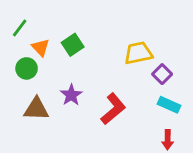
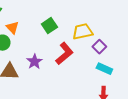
green square: (73, 45) -> (49, 26), moved
red L-shape: (113, 109) -> (64, 54), moved

